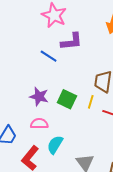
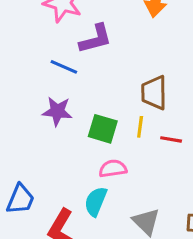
purple star: (39, 97) -> (57, 111), moved
pink semicircle: (39, 124) -> (113, 169), moved

